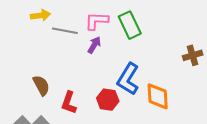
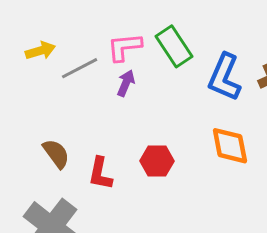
gray line: (65, 31) -> (80, 68), turned -30
blue L-shape: (128, 79) -> (225, 77), moved

